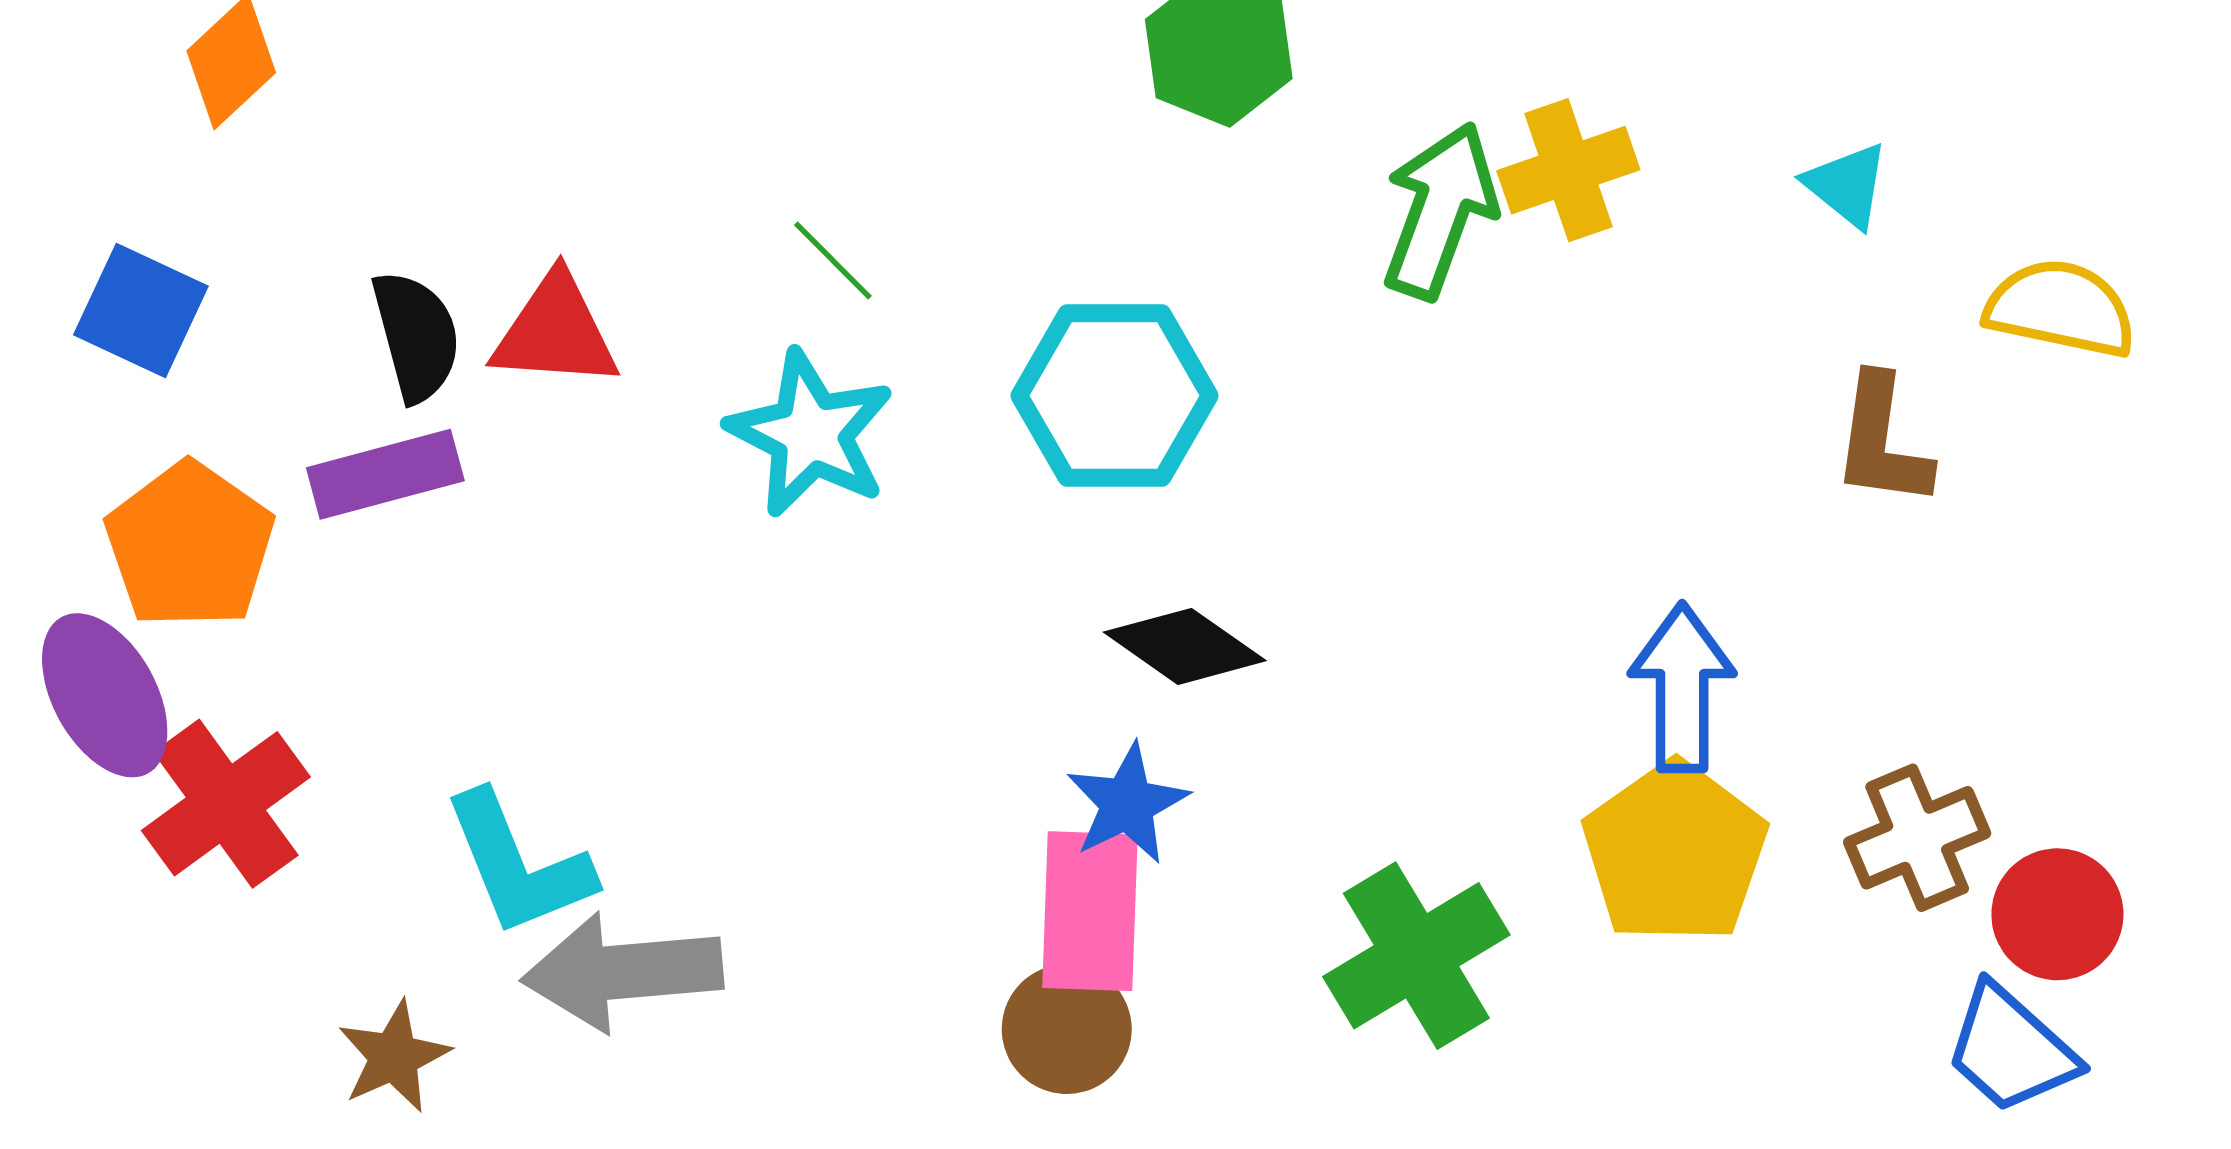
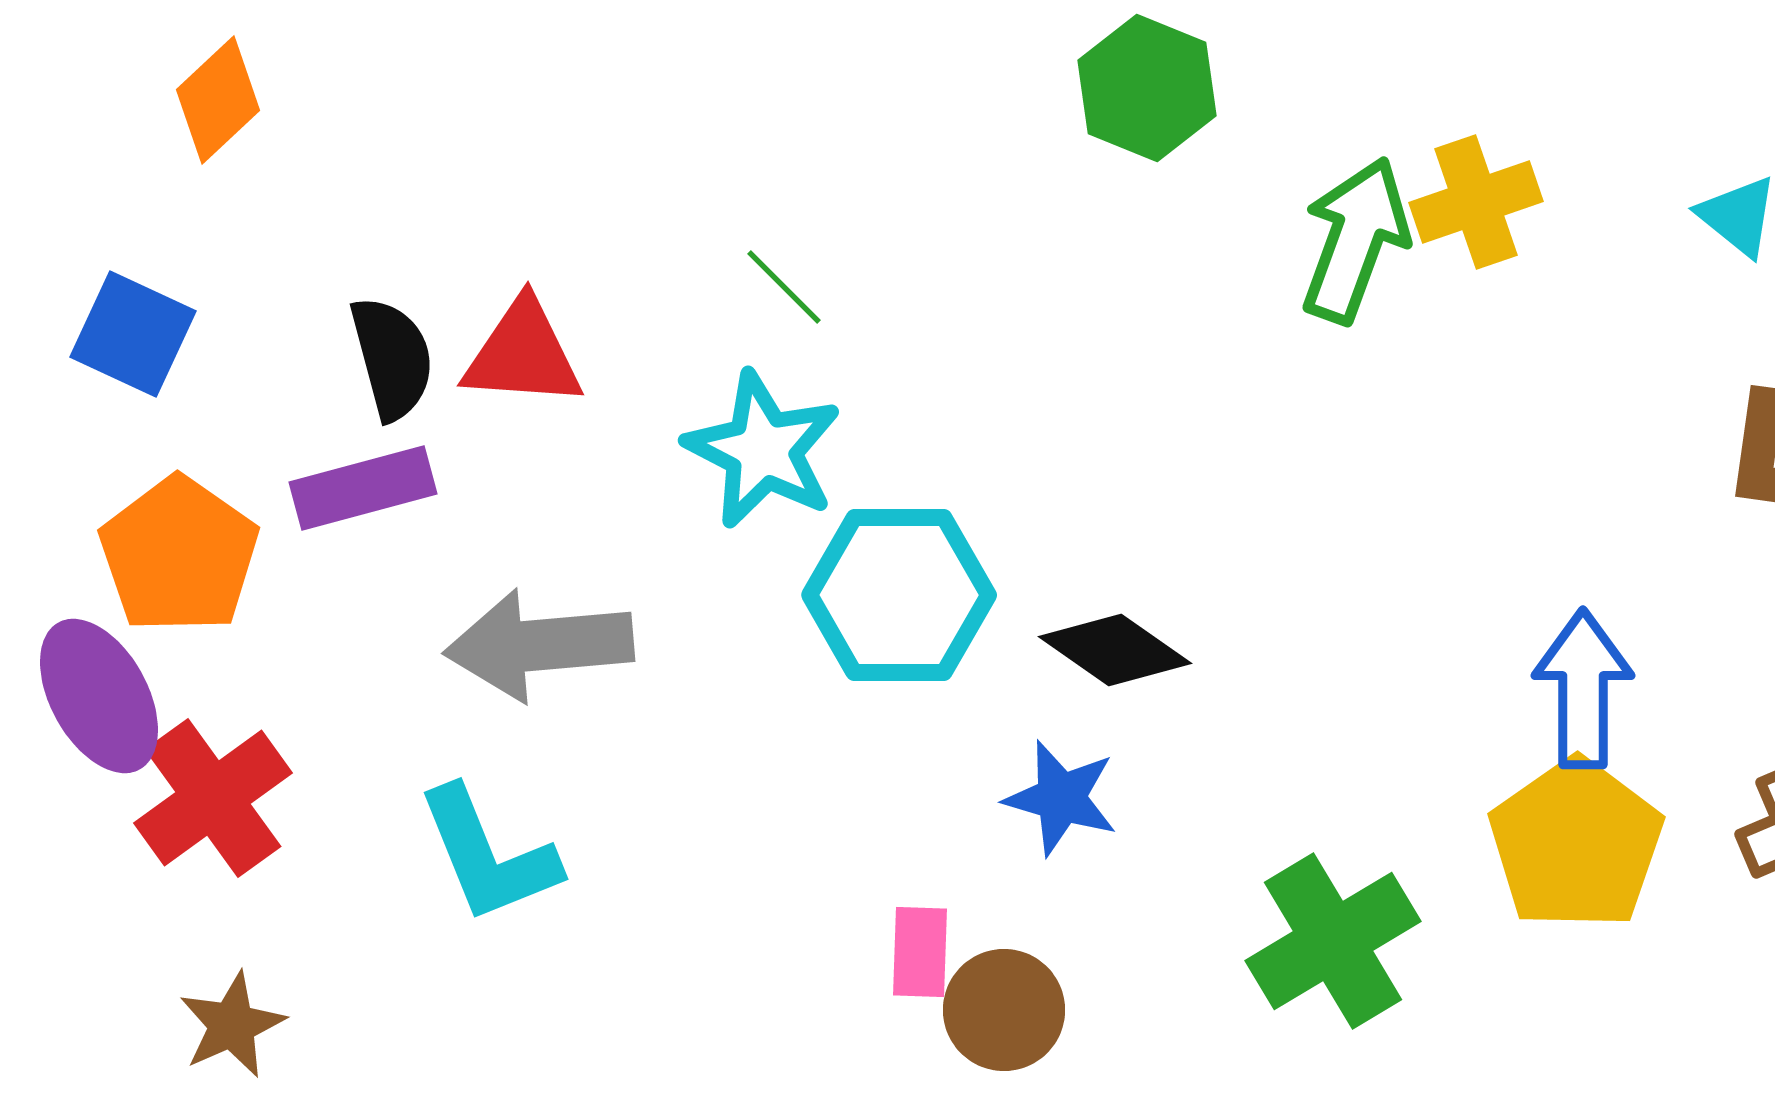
cyan hexagon: (1115, 396) -> (899, 595), moved
blue star: (1127, 804) -> (1061, 798), turned -30
pink rectangle: (1090, 911) -> (920, 952), moved, size x0.6
gray arrow: (622, 972) -> (539, 645), moved
brown star: (394, 1057) -> (232, 1025), moved

